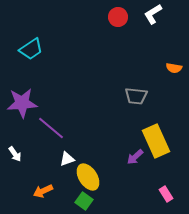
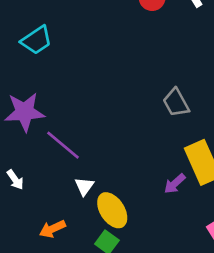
gray trapezoid: (136, 96) -> (176, 103), turned 55
white triangle: (67, 159) -> (84, 186), turned -35

